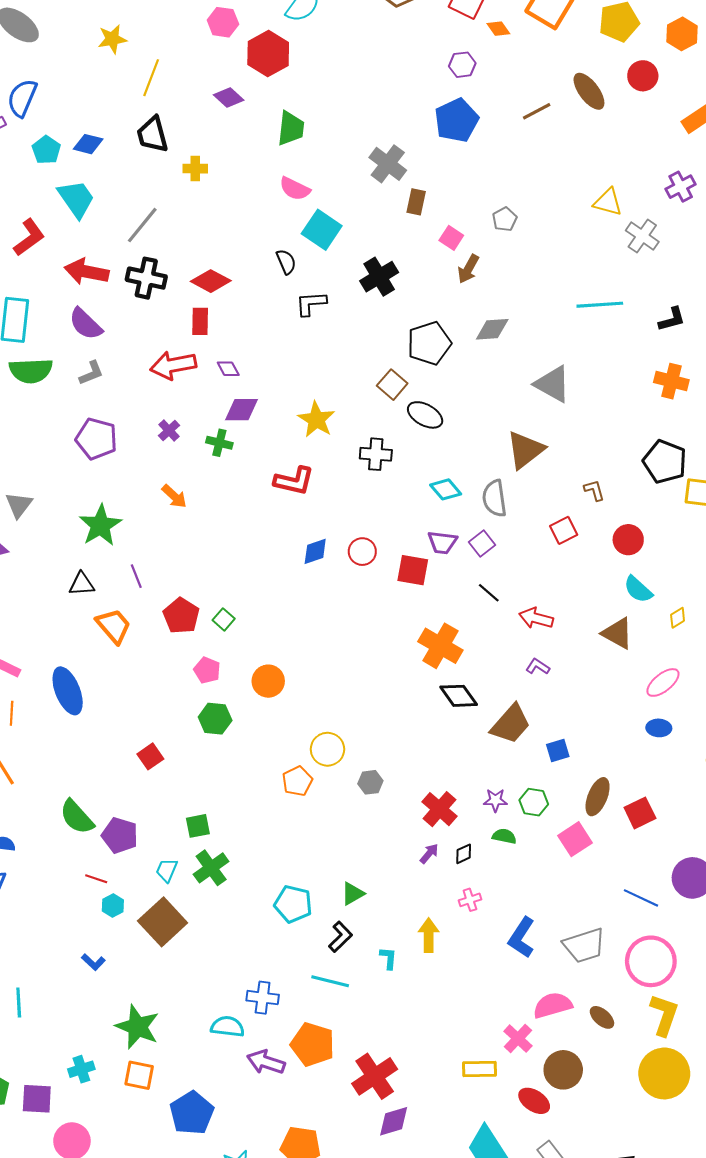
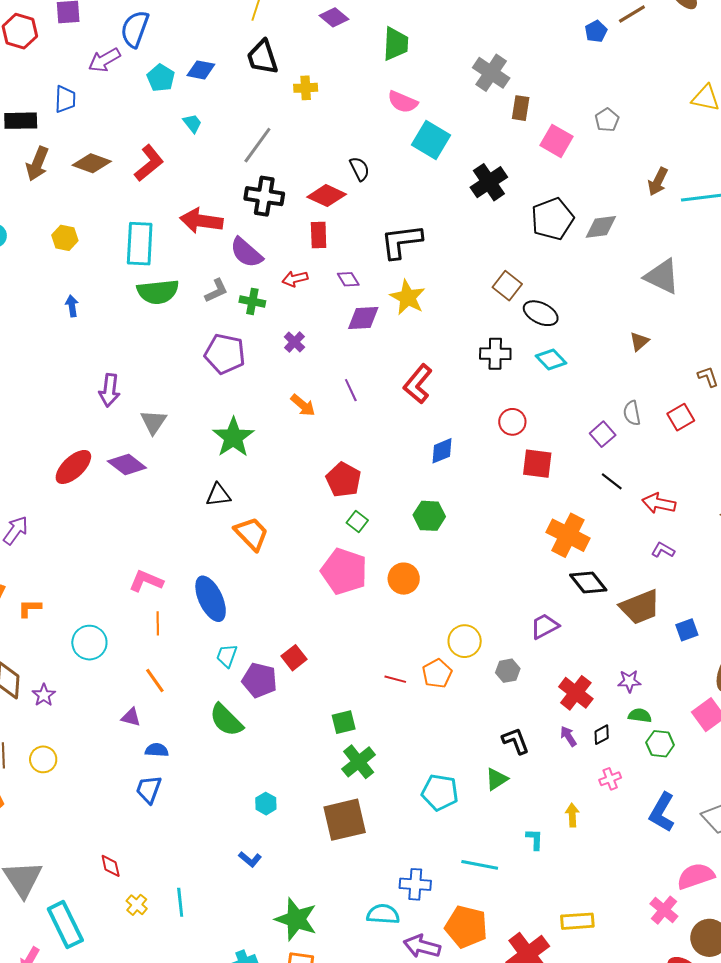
blue pentagon: (457, 120) -> (596, 31), moved, size x0.5
cyan trapezoid: (76, 199) -> (192, 123), size x0.5
pink square: (451, 238) -> (556, 141), size x1.4
black semicircle: (286, 262) -> (360, 169), moved
brown arrow: (468, 269) -> (658, 182), moved
red arrow: (87, 272) -> (201, 221), moved
black L-shape: (311, 303) -> (401, 241), moved, size x1.4
purple semicircle: (86, 324) -> (246, 253), moved
black pentagon: (429, 343) -> (552, 219), moved
red arrow: (173, 365) -> (295, 279), size x0.6
yellow star: (316, 420) -> (408, 297), moved
green cross: (219, 443) -> (252, 301), moved
brown triangle: (525, 450) -> (639, 341), size x0.5
red L-shape: (294, 481) -> (418, 384), turned 120
cyan diamond: (446, 489) -> (551, 359), moved
gray semicircle: (494, 498) -> (632, 413), moved, size x0.7
purple trapezoid: (442, 542) -> (545, 626), moved, turned 148
red circle: (362, 552) -> (512, 422), moved
purple line: (136, 576) -> (351, 390), moved
red pentagon: (181, 616) -> (344, 480), moved
pink pentagon: (207, 670) -> (344, 571), size x1.8
green hexagon: (215, 719) -> (429, 516), moved
brown trapezoid: (511, 724) -> (640, 607), turned 30
green hexagon: (534, 802) -> (660, 744), moved
purple pentagon: (120, 835) -> (259, 680), moved
purple arrow: (429, 854) -> (568, 736), turned -70
cyan trapezoid: (167, 870) -> (227, 656), moved
red line: (96, 879) -> (395, 679), moved
brown square: (163, 922) -> (345, 820), moved, turned 33
yellow arrow: (429, 935) -> (572, 815), size x0.7
black L-shape: (340, 937) -> (516, 741), moved, turned -64
yellow rectangle: (480, 1069) -> (577, 921), moved

